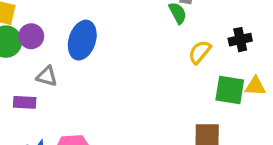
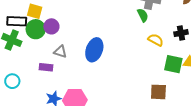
blue ellipse: (82, 40) -> (94, 50), moved
yellow semicircle: (200, 52) -> (156, 40), turned 77

